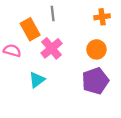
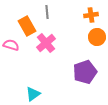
orange circle: (96, 49) -> (97, 37), moved
cyan triangle: (37, 80) -> (33, 94), moved

